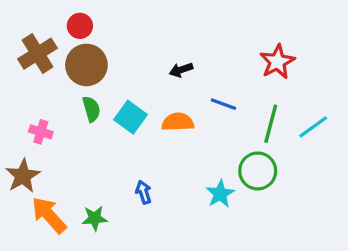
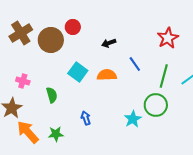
red circle: (80, 26) -> (73, 27), moved
blue line: (223, 104) -> (135, 64), turned 35
green semicircle: (91, 109) -> (52, 95), moved

